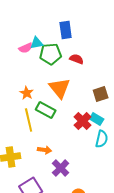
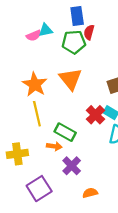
green pentagon: (51, 54) -> (74, 42), moved
red semicircle: (77, 59) -> (89, 32), moved, turned -96
orange star: (27, 93) -> (35, 84), size x1.6
green rectangle: (46, 110) -> (65, 132), moved

